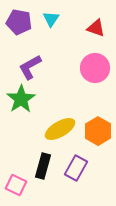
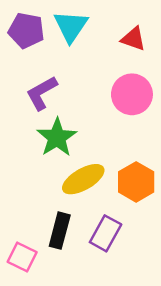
cyan triangle: (51, 19) -> (71, 26), size x1.5
green star: (21, 99) -> (57, 137), moved

